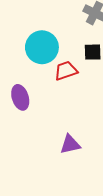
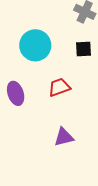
red trapezoid: (66, 71) -> (59, 87), moved

